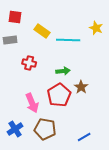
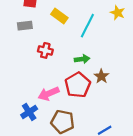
cyan line: (68, 40) -> (87, 26), turned -65
pink arrow: (32, 103) -> (49, 94), turned 90
blue cross: (15, 129) -> (29, 112), moved

